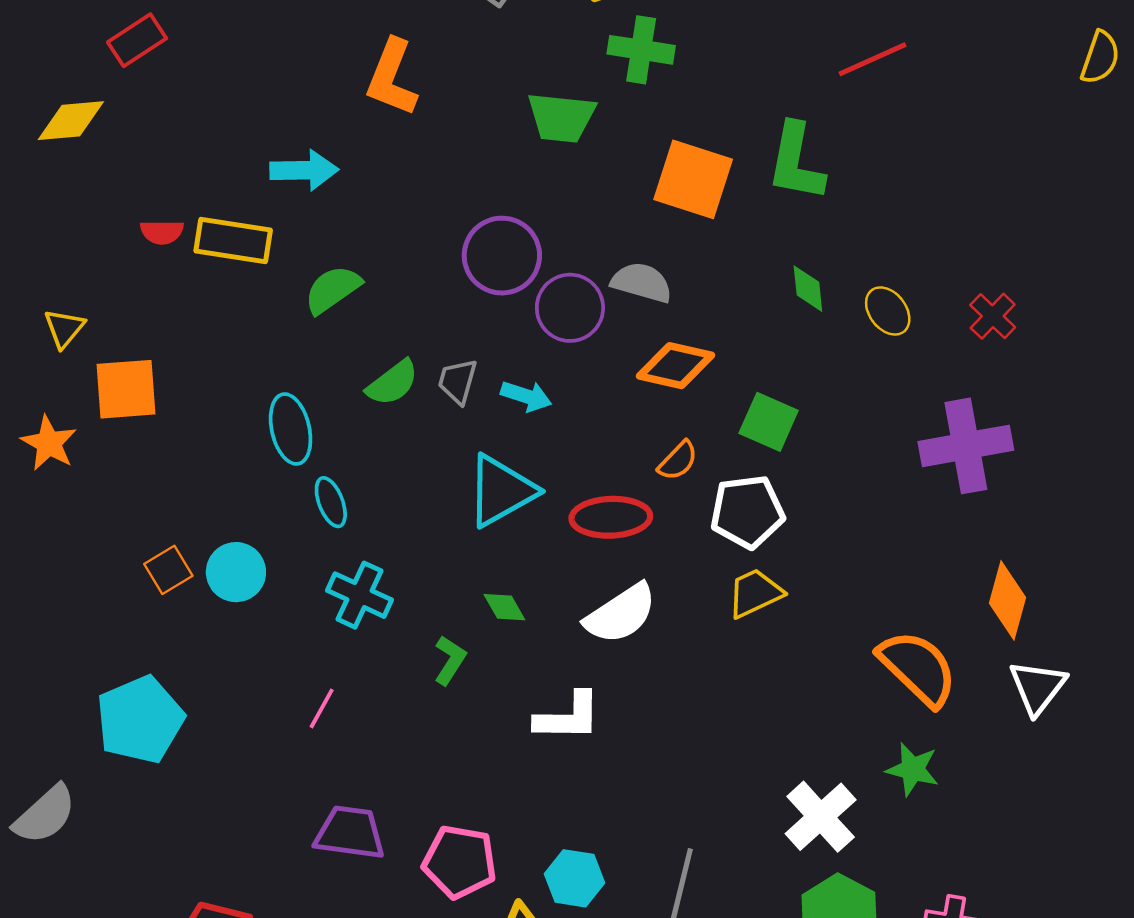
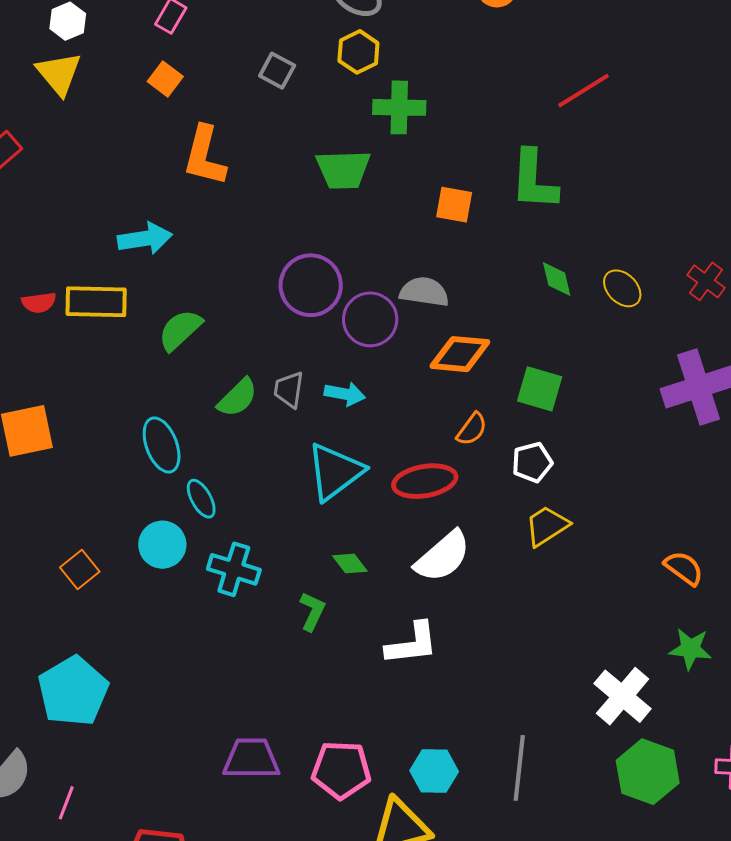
orange square: (693, 179) -> (454, 205), size x0.6
white pentagon: (747, 512) -> (532, 462), size x0.7
cyan circle: (236, 572) -> (162, 545), moved
orange semicircle: (918, 668) -> (684, 568), size x0.6
pink line: (322, 708) -> (66, 803), moved

